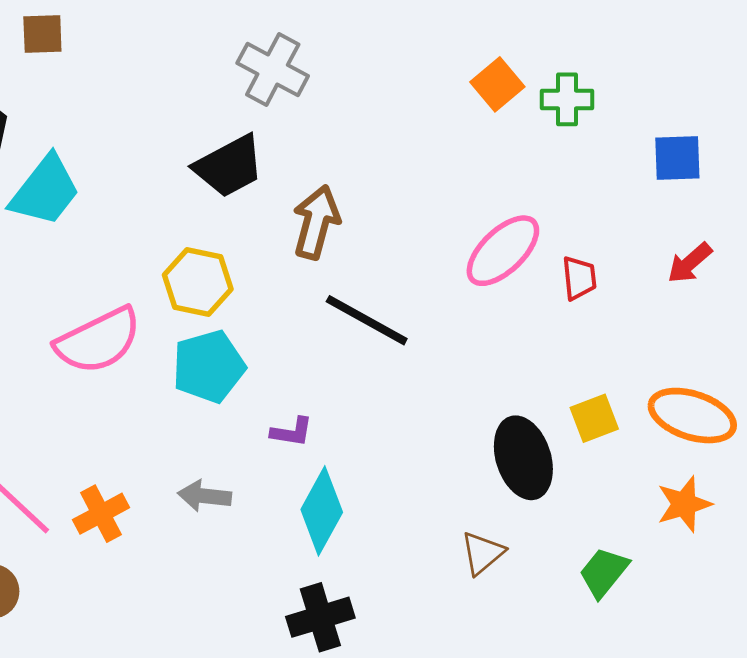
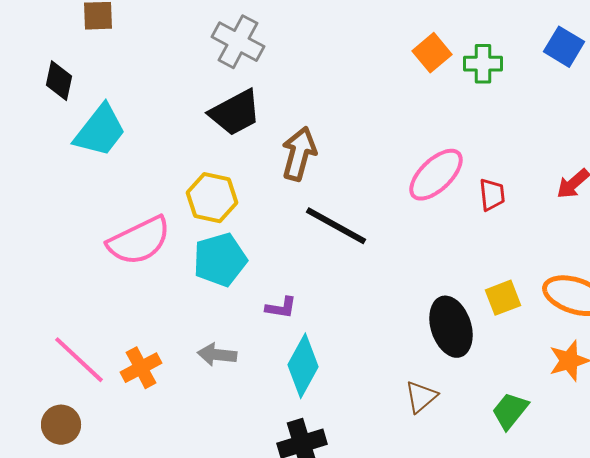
gray cross: (273, 69) -> (238, 42), moved
blue square: (677, 158) -> (564, 47), moved, turned 33

